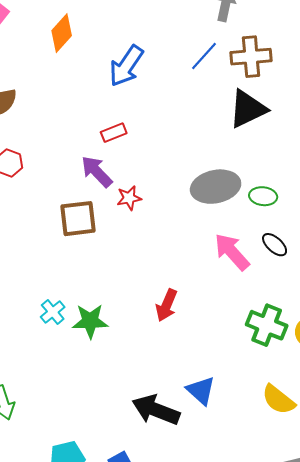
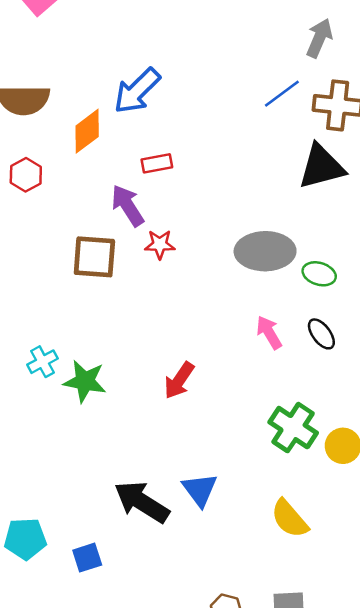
orange diamond: (62, 33) -> (87, 131), moved
blue arrow: (126, 66) -> (137, 91), moved
pink arrow: (232, 252) -> (269, 332), size x0.7

